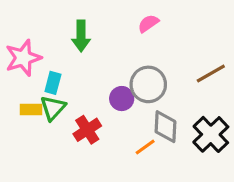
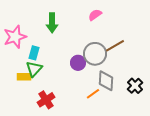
brown line: (211, 73) -> (115, 46), moved
yellow rectangle: (31, 109) -> (24, 77), moved
red cross: (87, 130) -> (46, 100), moved
black cross: (211, 134) -> (135, 86), size x0.7

